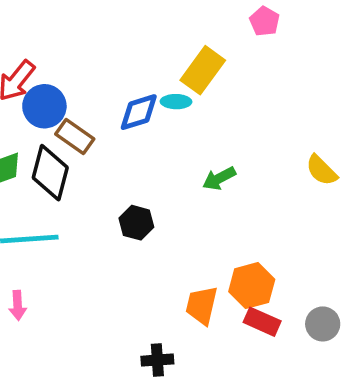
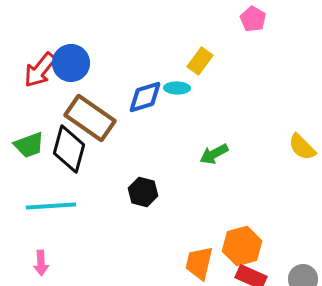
yellow rectangle: (203, 70) -> (200, 61), size x0.7
blue circle: (44, 106) -> (71, 63), moved
brown rectangle: (75, 137) -> (90, 118), size x1.5

